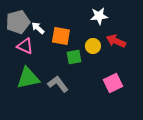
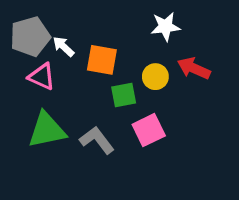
pink square: (113, 83) -> (149, 130), moved

